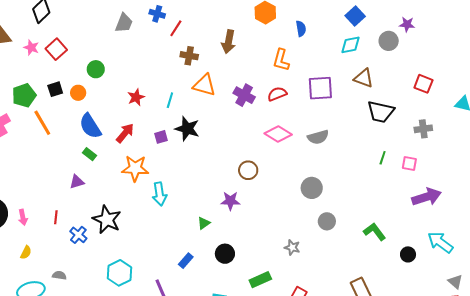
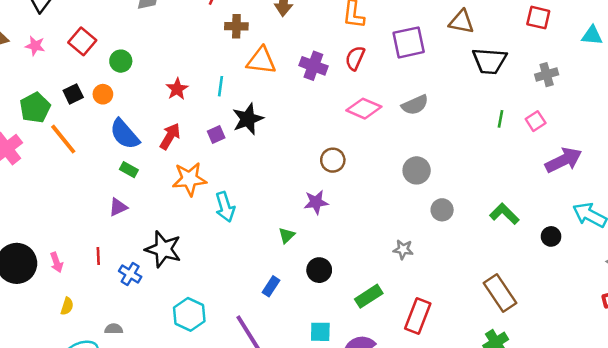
red square: (56, 49) -> (82, 41), moved
red semicircle: (277, 94) -> (355, 58), turned -36
black star: (187, 129) -> (248, 119), turned -30
pink square: (409, 163) -> (536, 121), turned -35

